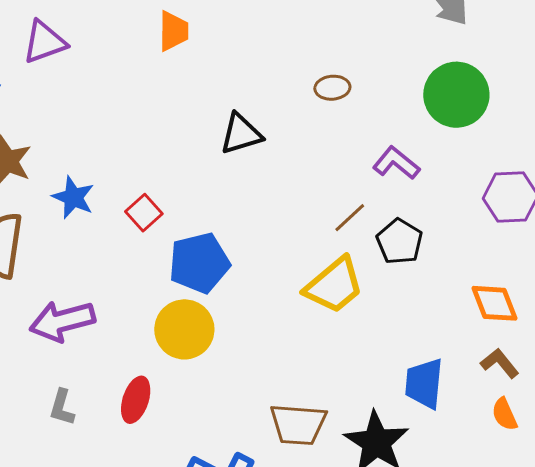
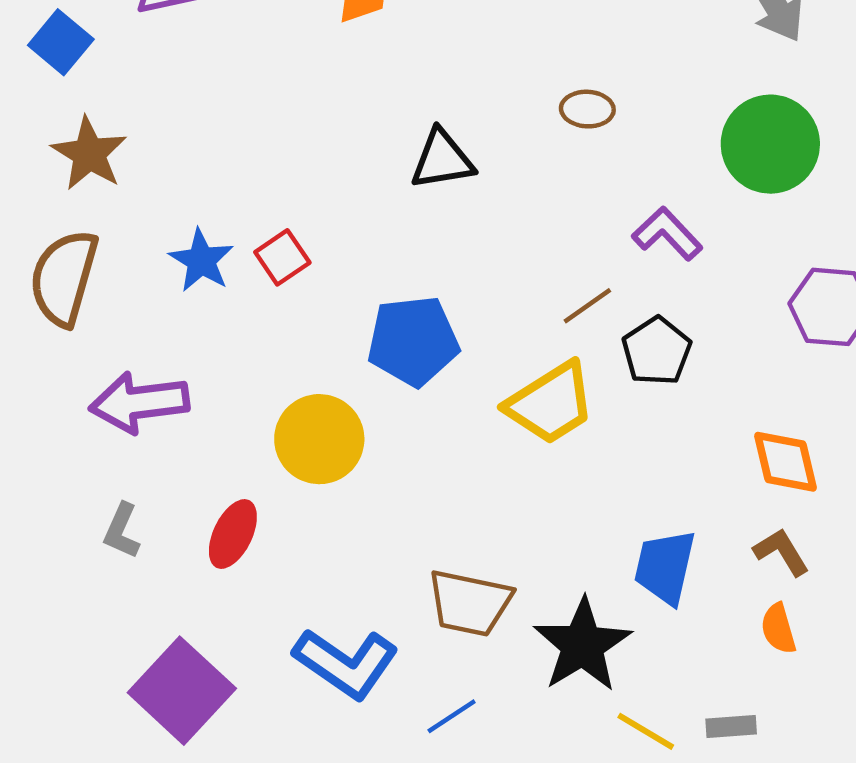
blue star: (73, 197) -> (201, 261), moved
blue pentagon: (199, 263) -> (413, 341), moved

